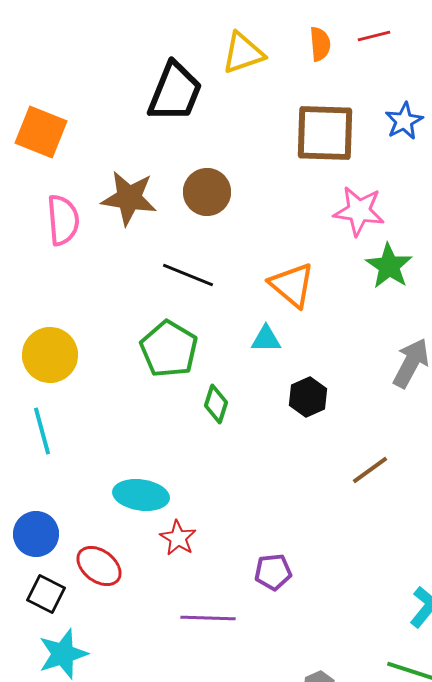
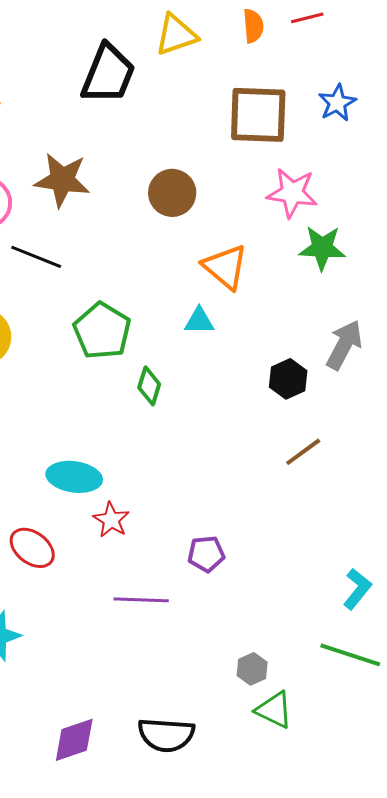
brown circle: (207, 192) -> (172, 193), moved
green star: (389, 266) -> (322, 248), turned -30
black line: (188, 275) -> (36, 257), moved
black hexagon: (308, 397) -> (288, 379), moved

